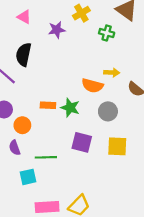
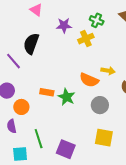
yellow cross: (81, 13) -> (86, 39), moved
green cross: (107, 33) -> (97, 20), moved
purple square: (82, 142) -> (66, 149), moved
green line: (46, 157) -> (39, 139), turned 66

